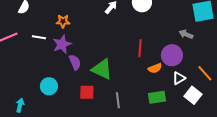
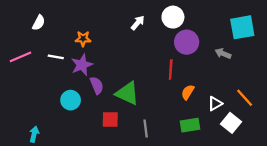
purple circle: (172, 55) -> (187, 42), moved
orange semicircle: (155, 68) -> (188, 92), turned 144
cyan circle: (49, 86) -> (71, 100), moved

